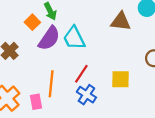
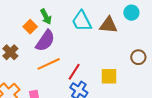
cyan trapezoid: (74, 38) -> (82, 21), moved
orange line: (51, 84) -> (49, 64), moved, turned 60

